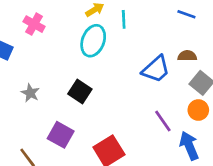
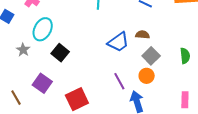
cyan ellipse: (93, 41) -> (43, 29), moved

